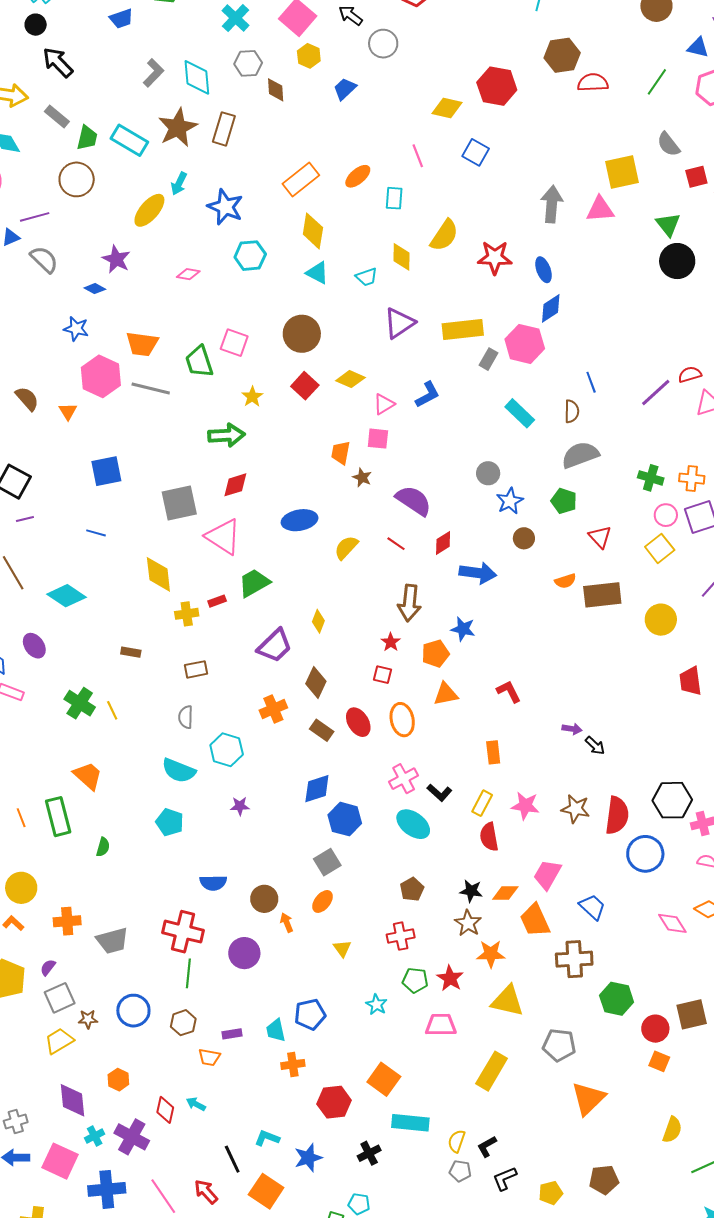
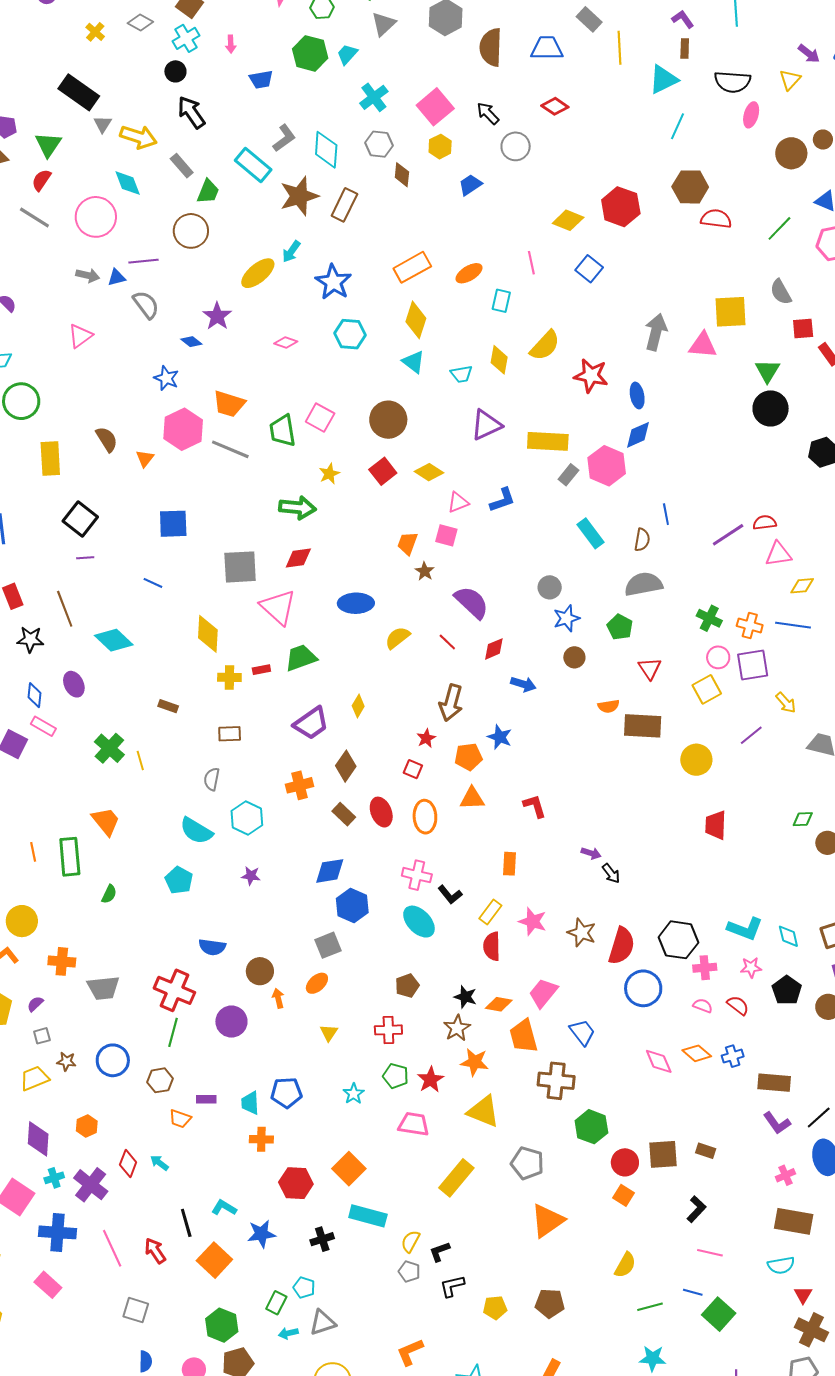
cyan rectangle: (129, 140) -> (253, 165), moved
blue arrow: (478, 573) -> (523, 684), size x0.7
pink cross: (404, 779) -> (417, 875), turned 32
gray square: (60, 998) -> (42, 1036), size x0.6

